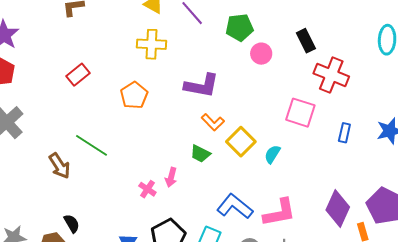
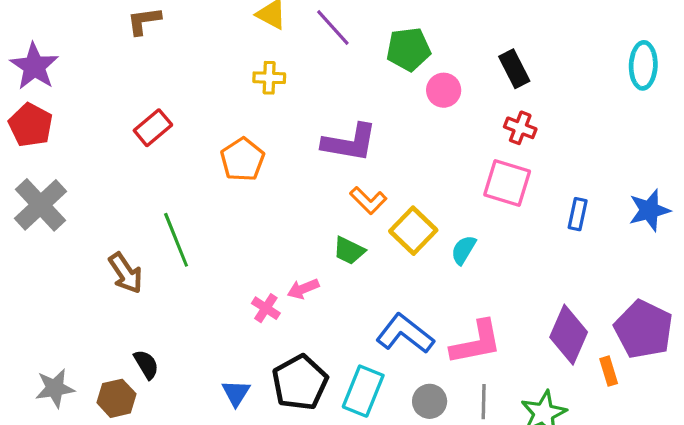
yellow cross: (152, 44) -> (269, 78), size x0.7
red cross: (331, 75) -> (520, 128), moved, size x0.6
green line: (92, 145) -> (176, 240), turned 36
pink arrow: (171, 177) -> (303, 289), turned 54

